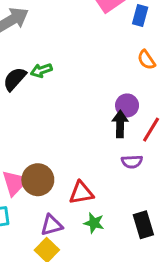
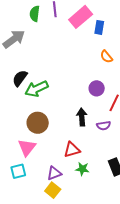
green arrow: (41, 70) -> (37, 89), moved, size x1.6
black arrow: (120, 124) -> (82, 117), moved
brown circle: (38, 180) -> (38, 123), moved

